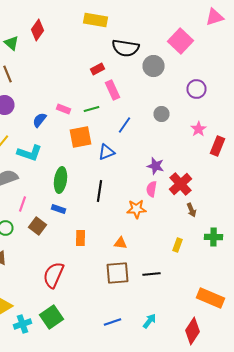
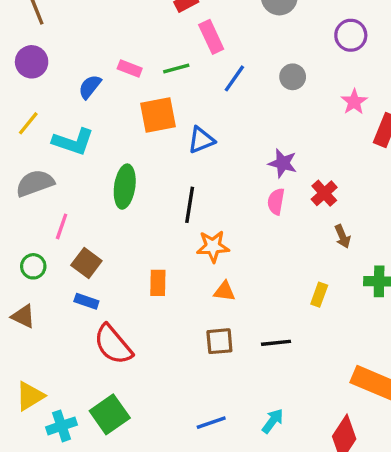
blue line: (124, 125) -> (234, 78), moved
red cross: (180, 184) -> (324, 193), size x0.7
blue rectangle: (58, 209) -> (86, 301), moved
orange star: (136, 209) -> (213, 246), moved
brown square: (118, 273) -> (219, 341), size x0.7
red semicircle: (54, 275) -> (113, 344), turned -64

